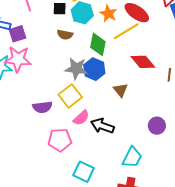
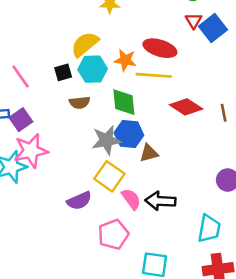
yellow line: (126, 31) -> (154, 75), turned 52
brown triangle: (121, 90) -> (149, 153), moved, turned -49
pink semicircle: (81, 118) -> (131, 199), turned -66

